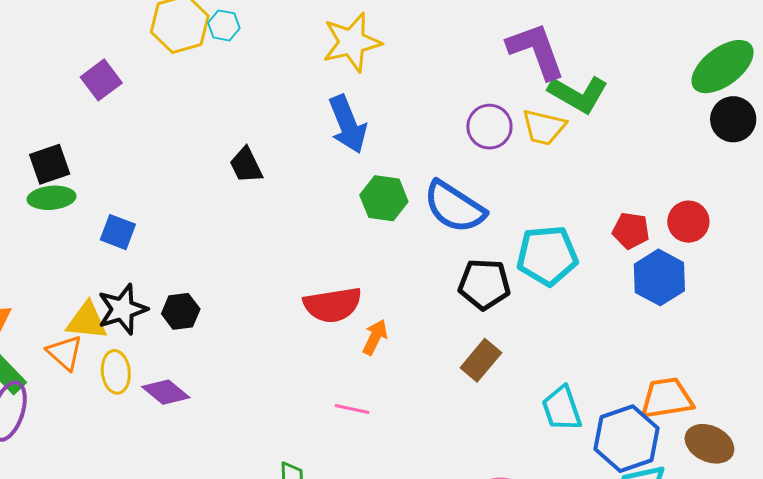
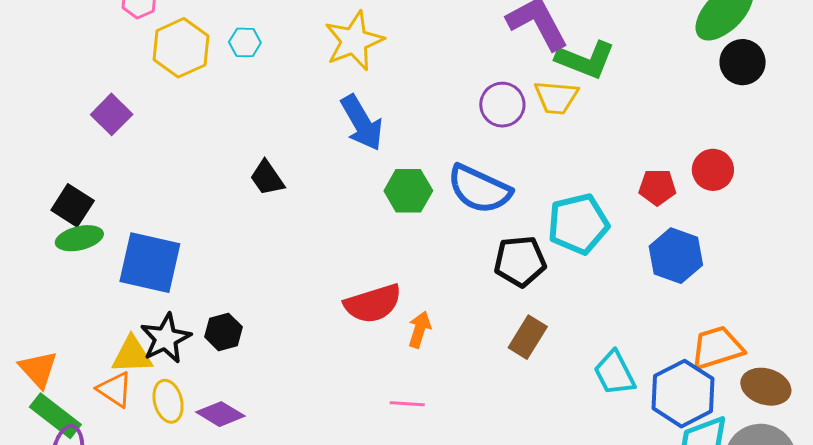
cyan hexagon: (224, 25) -> (245, 42), moved
black square: (50, 164) -> (73, 205), turned -30
blue square: (118, 232) -> (150, 263), size x1.8
blue hexagon: (659, 277) -> (676, 256), moved

